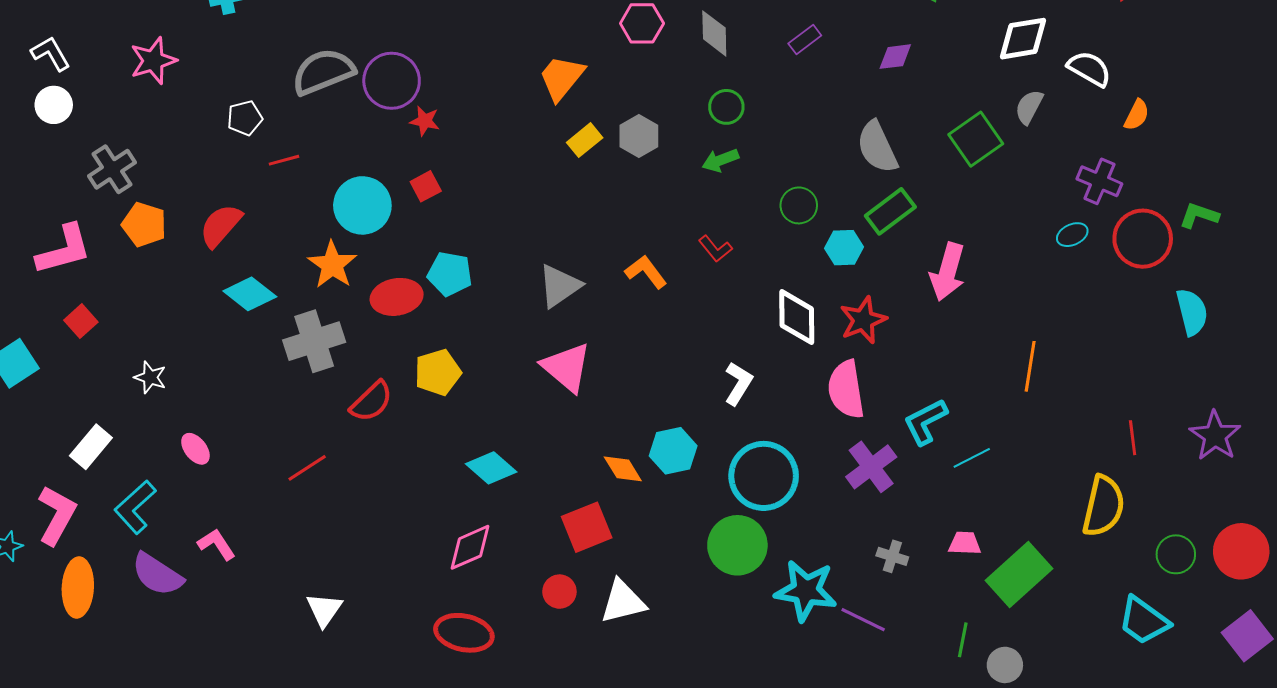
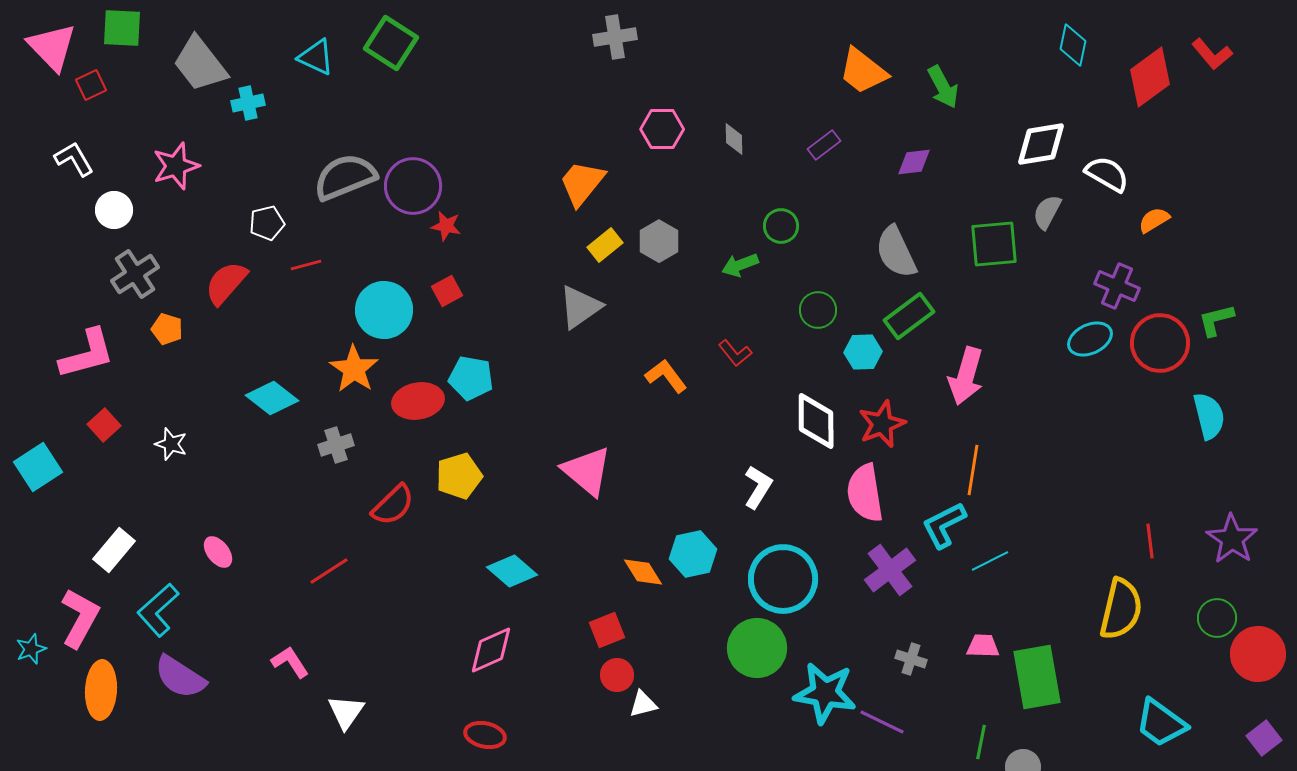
gray diamond: (714, 33) -> (734, 139), size x0.7
white circle: (54, 105) -> (114, 210), moved
green circle: (726, 107) -> (781, 226), moved
orange semicircle: (1137, 115) -> (1154, 220), turned -148
green square: (976, 139) -> (994, 244), turned 30
green L-shape: (1199, 215) -> (1216, 320), turned -33
orange pentagon: (144, 225) -> (167, 329), size x0.7
red semicircle: (221, 226) -> (226, 283), moved
cyan ellipse: (1072, 235) -> (1090, 339), size x1.4
gray triangle: (559, 286) -> (580, 307), moved
gray cross: (314, 341) -> (336, 445), size x0.6
orange line: (1030, 366) -> (973, 470), moved
white star: (150, 377) -> (171, 444), moved
red square: (587, 527) -> (607, 630), size x0.7
pink L-shape: (217, 544) -> (290, 662), moved
green circle: (1176, 554) -> (1217, 618), moved
green rectangle: (1019, 574) -> (1037, 677), turned -58
red circle: (559, 592) -> (617, 675), moved
white triangle: (623, 602) -> (643, 704), size x0.6
red ellipse: (464, 633) -> (485, 735), size x0.7
purple square: (1247, 636) -> (1264, 738), size x0.7

